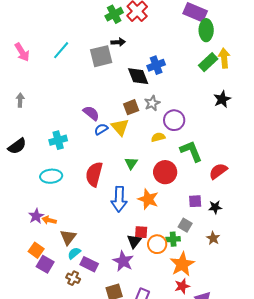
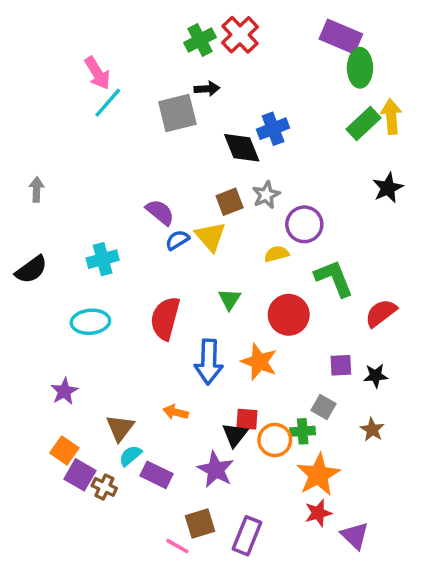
pink arrow: (22, 52) -> (97, 73), moved
orange arrow: (49, 220) -> (176, 412), moved
brown cross: (73, 278) -> (104, 487), moved

